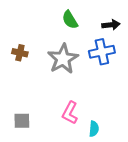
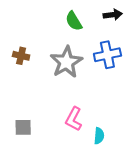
black arrow: (111, 25) -> (113, 15), moved

